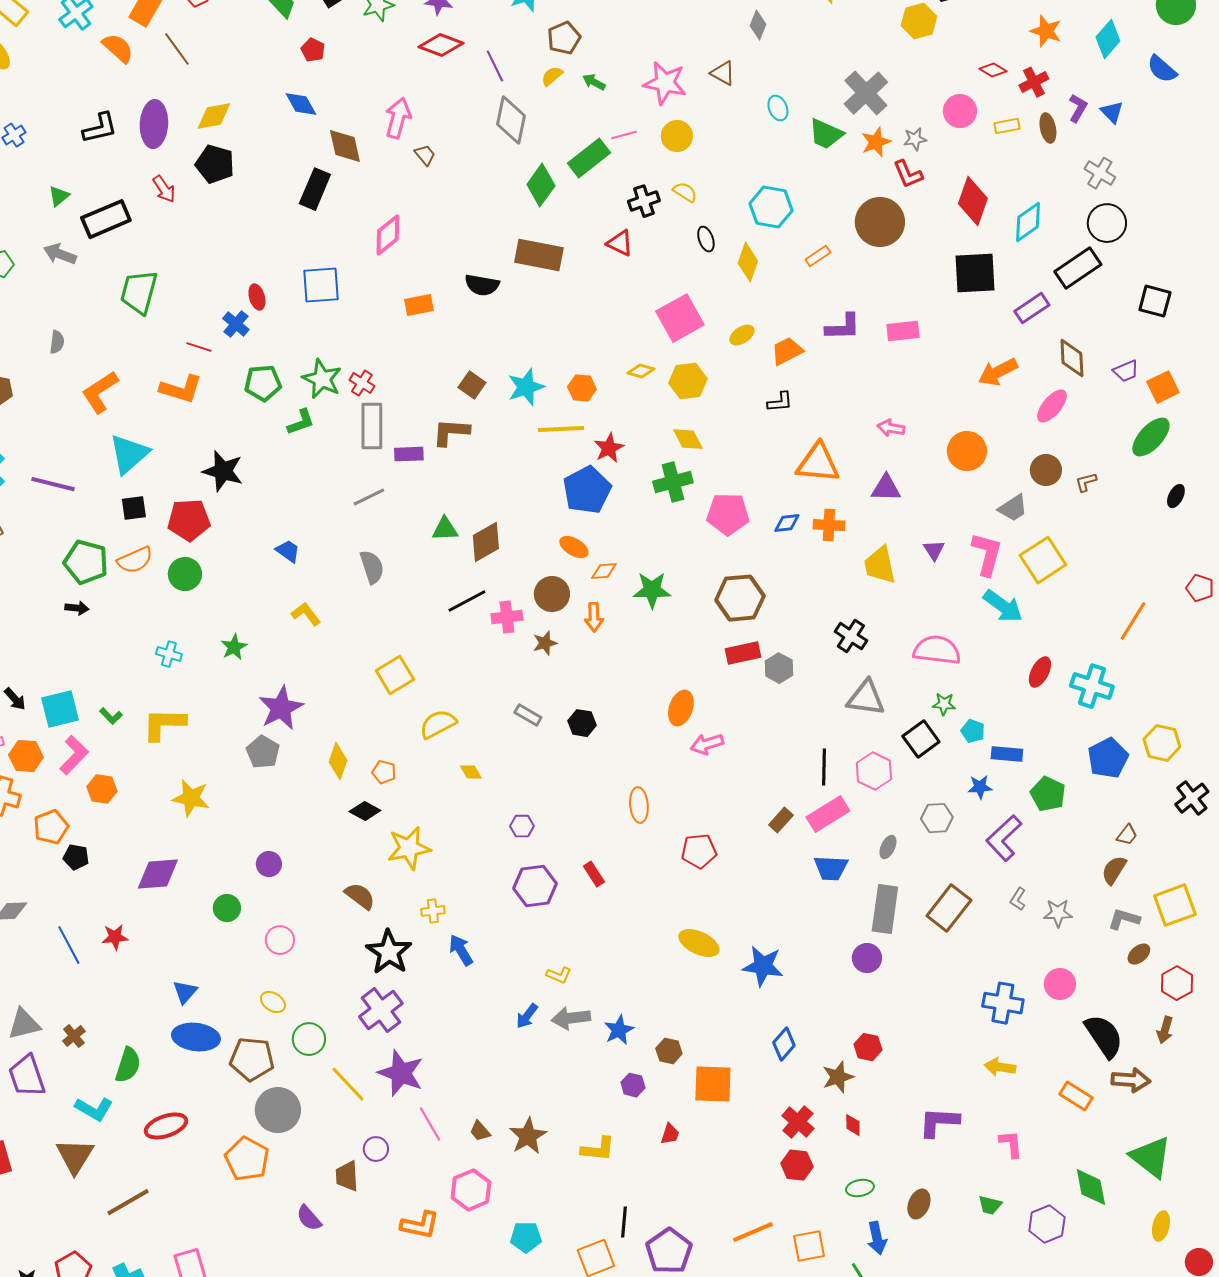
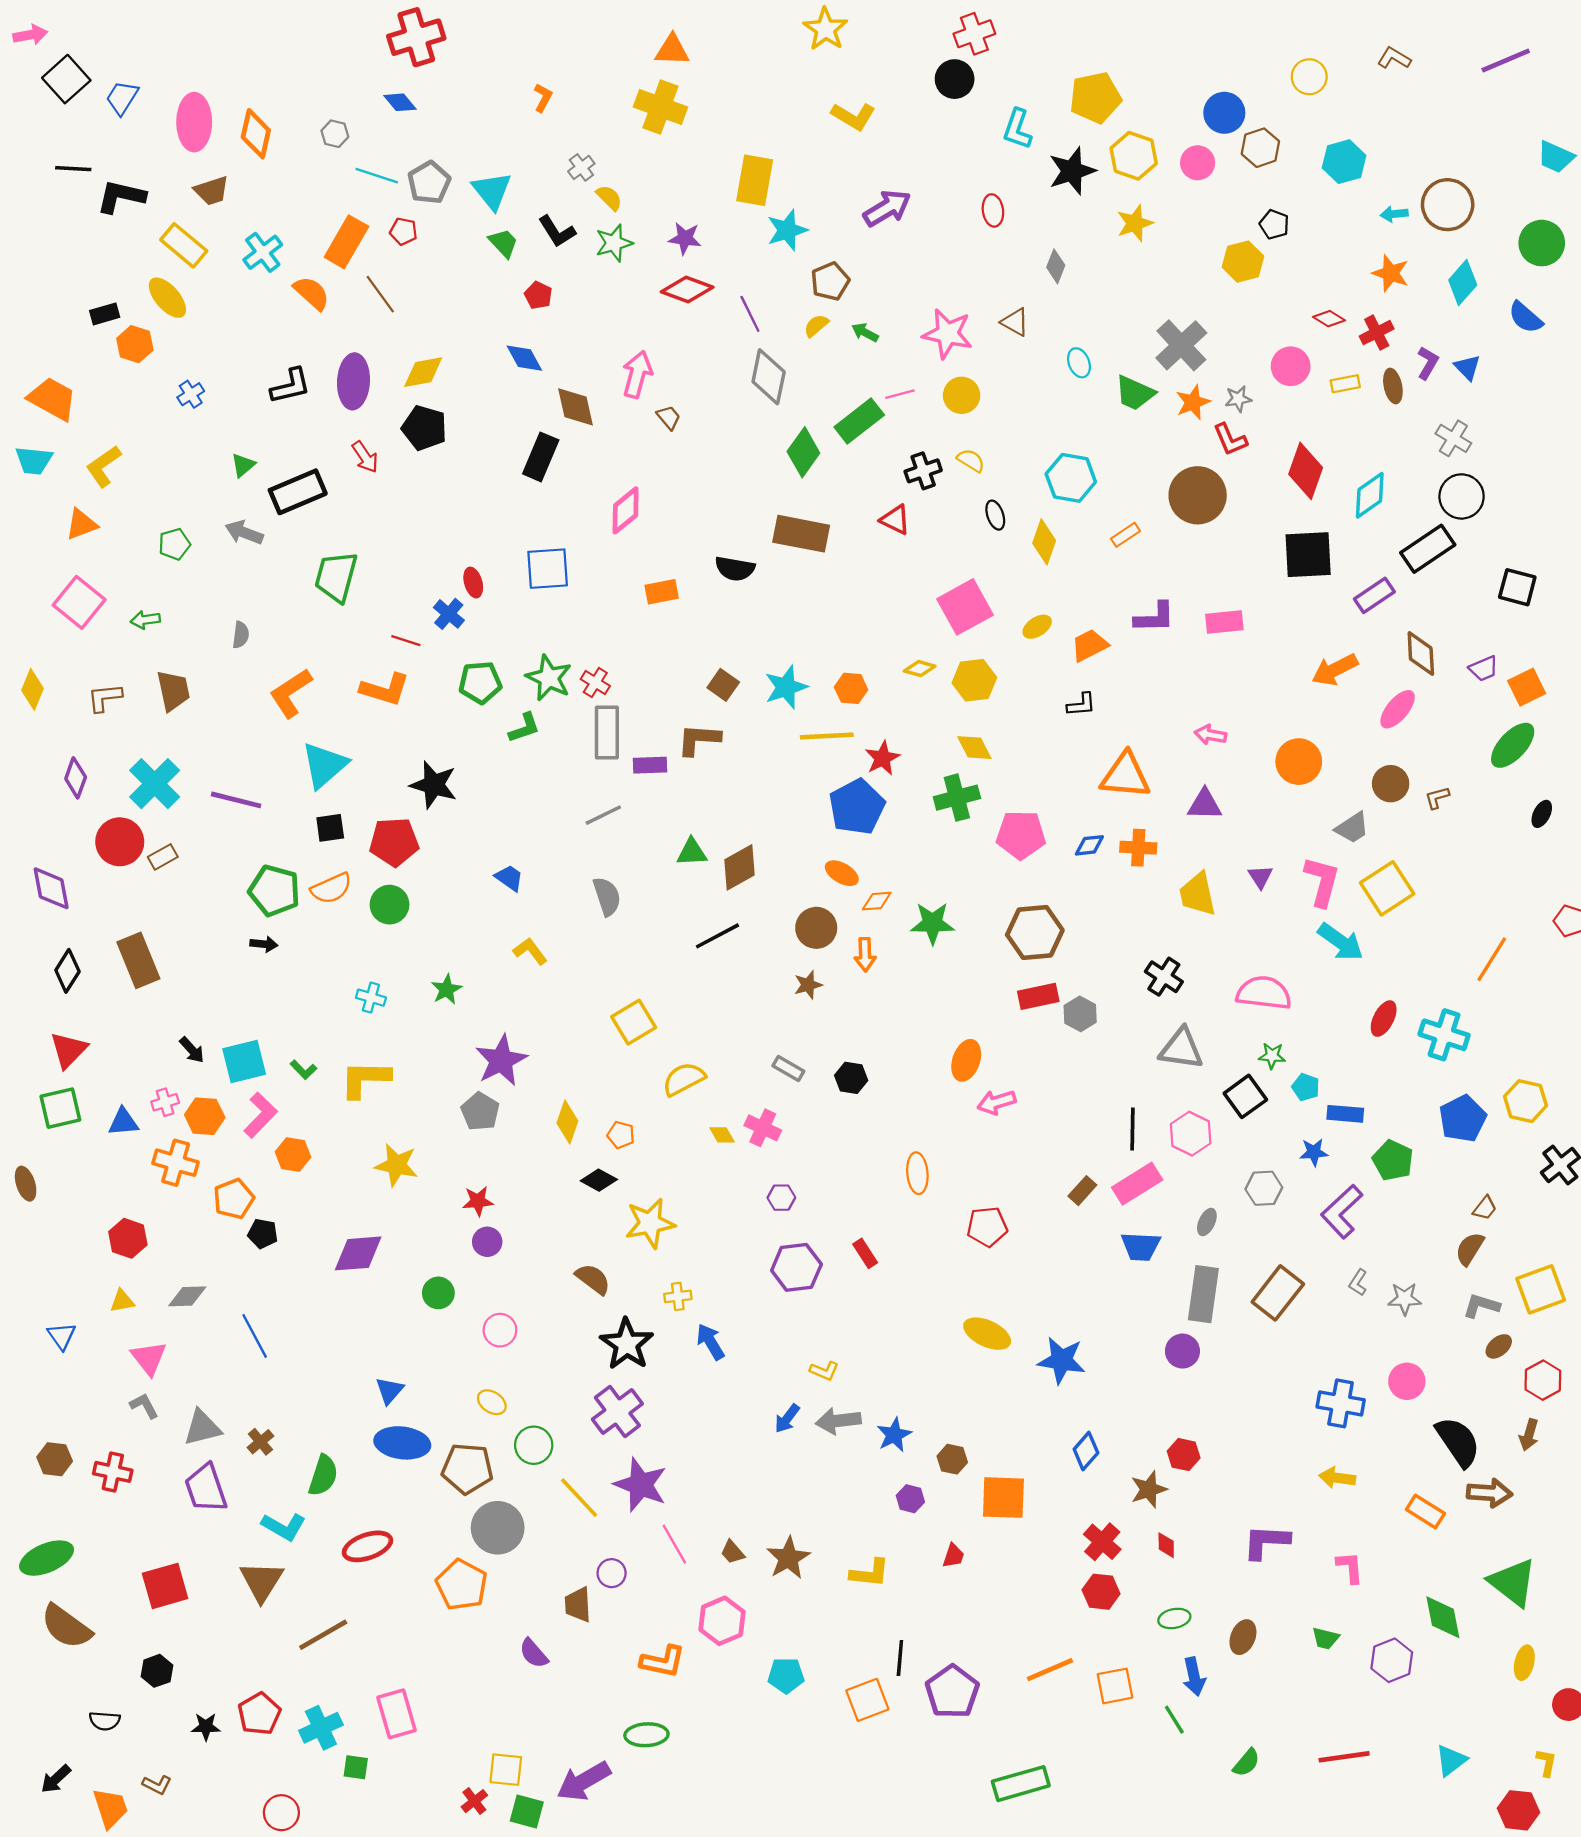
pink cross: (507, 617) -> (763, 1128), moved, turned 32
red star: (115, 937) -> (478, 1201), moved

